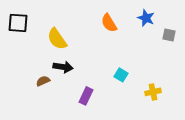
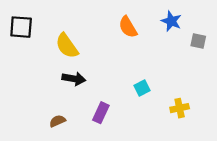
cyan square: (121, 75) -> (142, 88), turned 32
brown semicircle: (43, 81) -> (57, 121), moved

